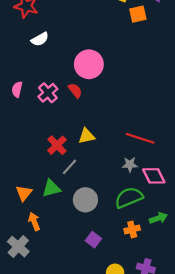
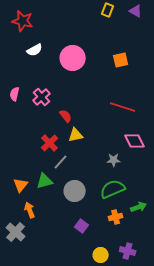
orange square: (138, 14) -> (121, 60), moved
pink circle: (89, 64) -> (73, 58), moved
red semicircle: (75, 90) -> (66, 116), moved
red line: (140, 138) -> (123, 107), moved
pink diamond: (154, 176) -> (135, 141), moved

